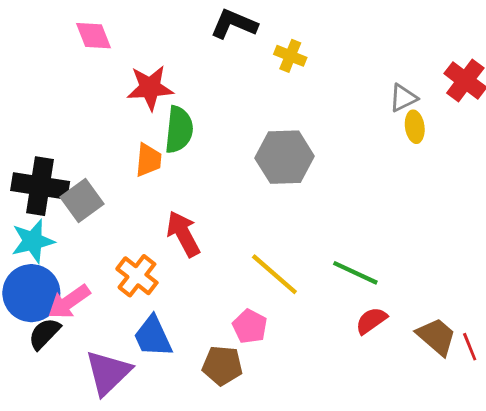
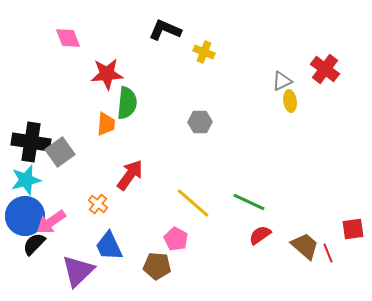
gray hexagon: (285, 157) -> (200, 122), size x0.6
red arrow: (183, 234) -> (130, 175), turned 64
orange cross: (137, 276) -> (98, 204), size x0.7

